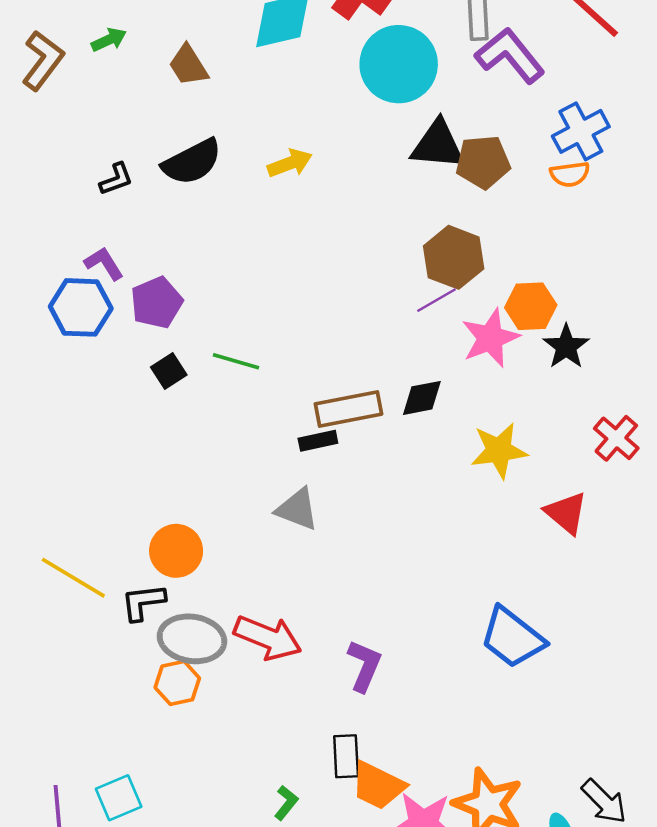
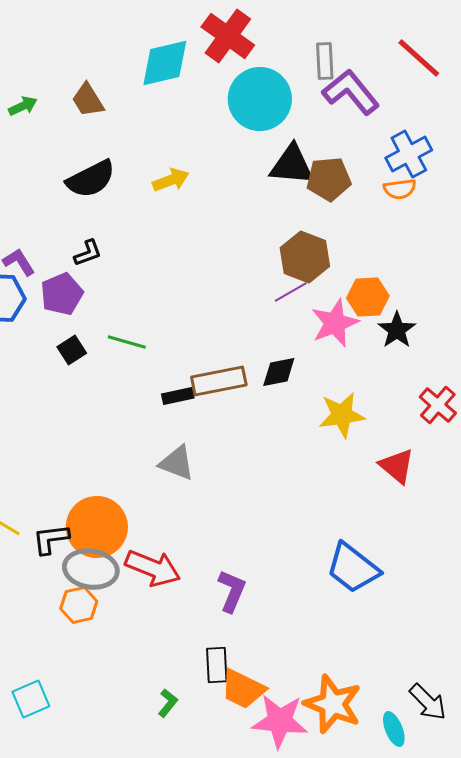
green arrow: (109, 40) -> (23, 106), moved
black L-shape: (116, 179) -> (88, 253), moved
black rectangle: (318, 441) -> (178, 396), moved
orange circle: (176, 551) -> (97, 527), moved, size x1.4

